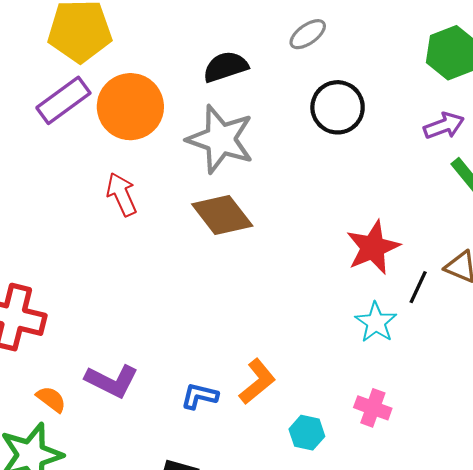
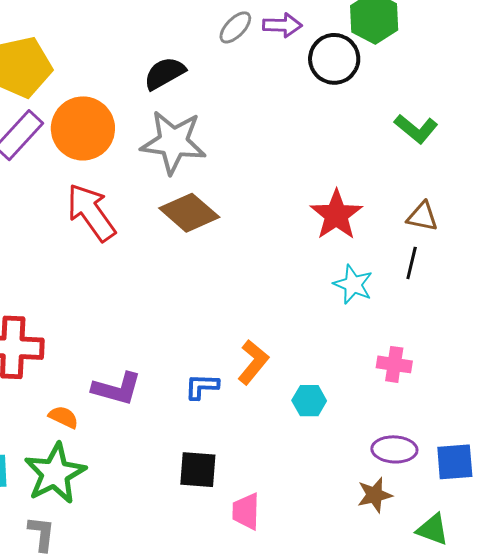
black circle: (338, 107) -> (334, 59), moved
purple arrow: (444, 126) -> (282, 25), moved, turned 33
red arrow: (122, 194) -> (91, 212), size x1.5
black line: (418, 287) -> (412, 263), moved
pink cross: (373, 408) -> (394, 364), moved

